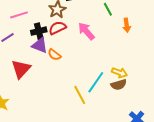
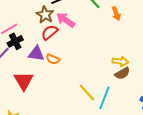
black cross: (39, 31) -> (15, 41), moved
pink arrow: (86, 31) -> (66, 20), moved
cyan line: (96, 82) -> (104, 98), moved

